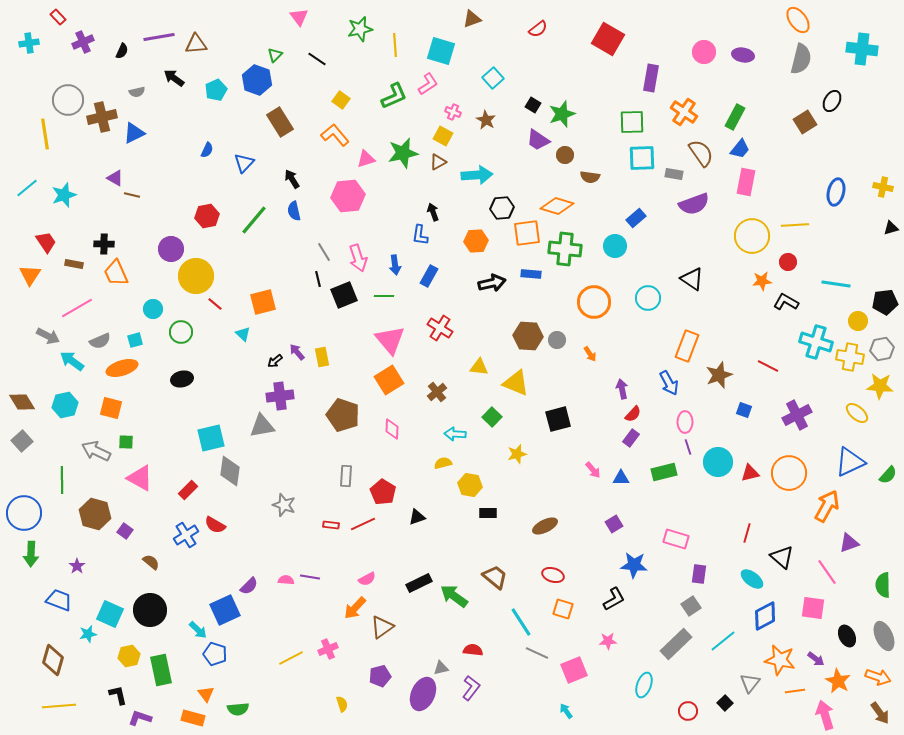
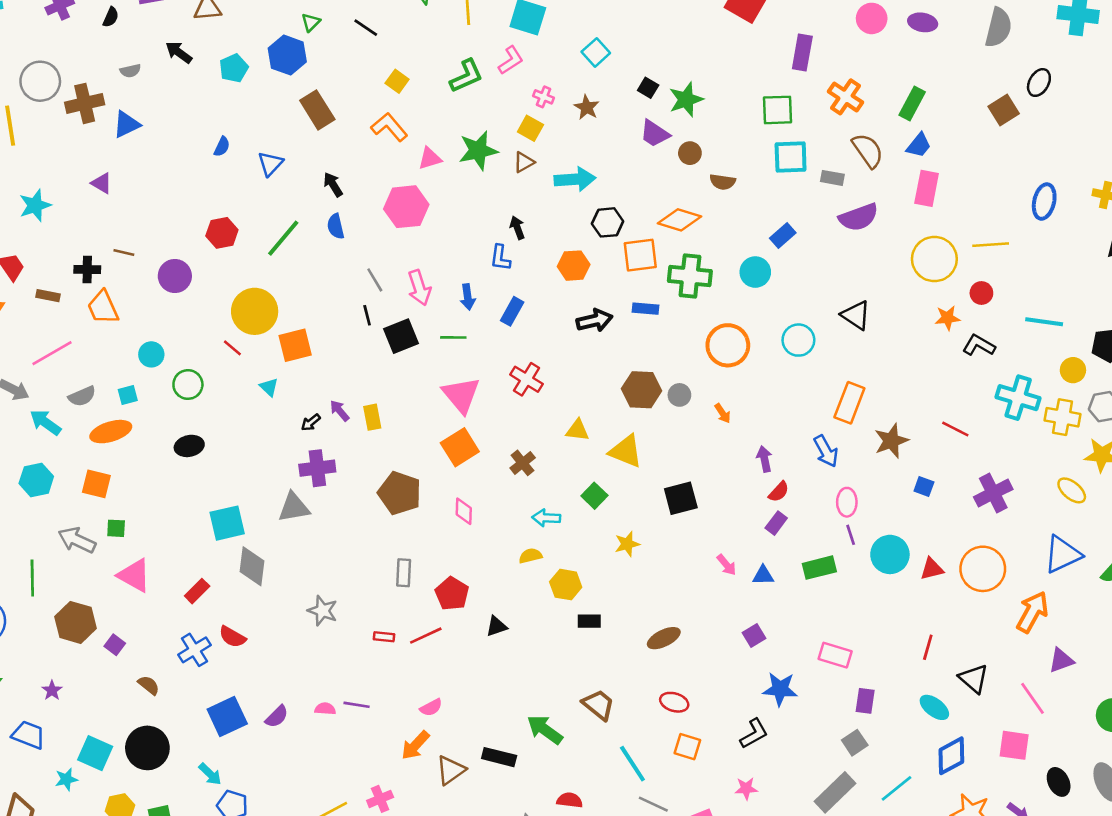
brown line: (132, 195) -> (124, 252), moved
yellow circle: (196, 276) -> (255, 311), moved
black rectangle: (419, 583) -> (499, 757), moved, turned 40
blue square: (225, 610) -> (227, 717), moved

